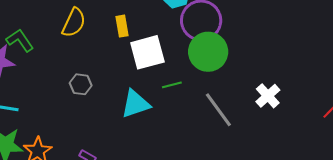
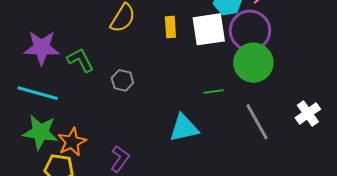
green L-shape: (20, 40) -> (80, 60), moved
white square: (147, 52) -> (209, 29), moved
cyan triangle: (135, 104) -> (184, 128), moved

